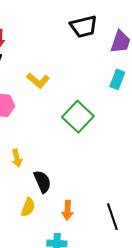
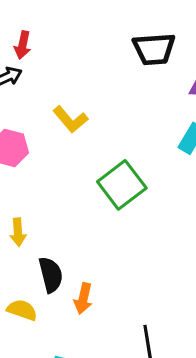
yellow semicircle: (28, 207) -> (22, 310), turned -102
orange arrow: (67, 210) -> (83, 299), moved

